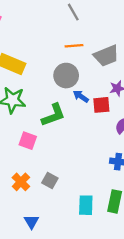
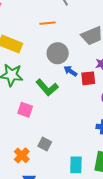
orange line: (74, 46) -> (47, 23), moved
green L-shape: (53, 115) -> (47, 87), turned 70
orange cross: (21, 182) -> (22, 155), moved

